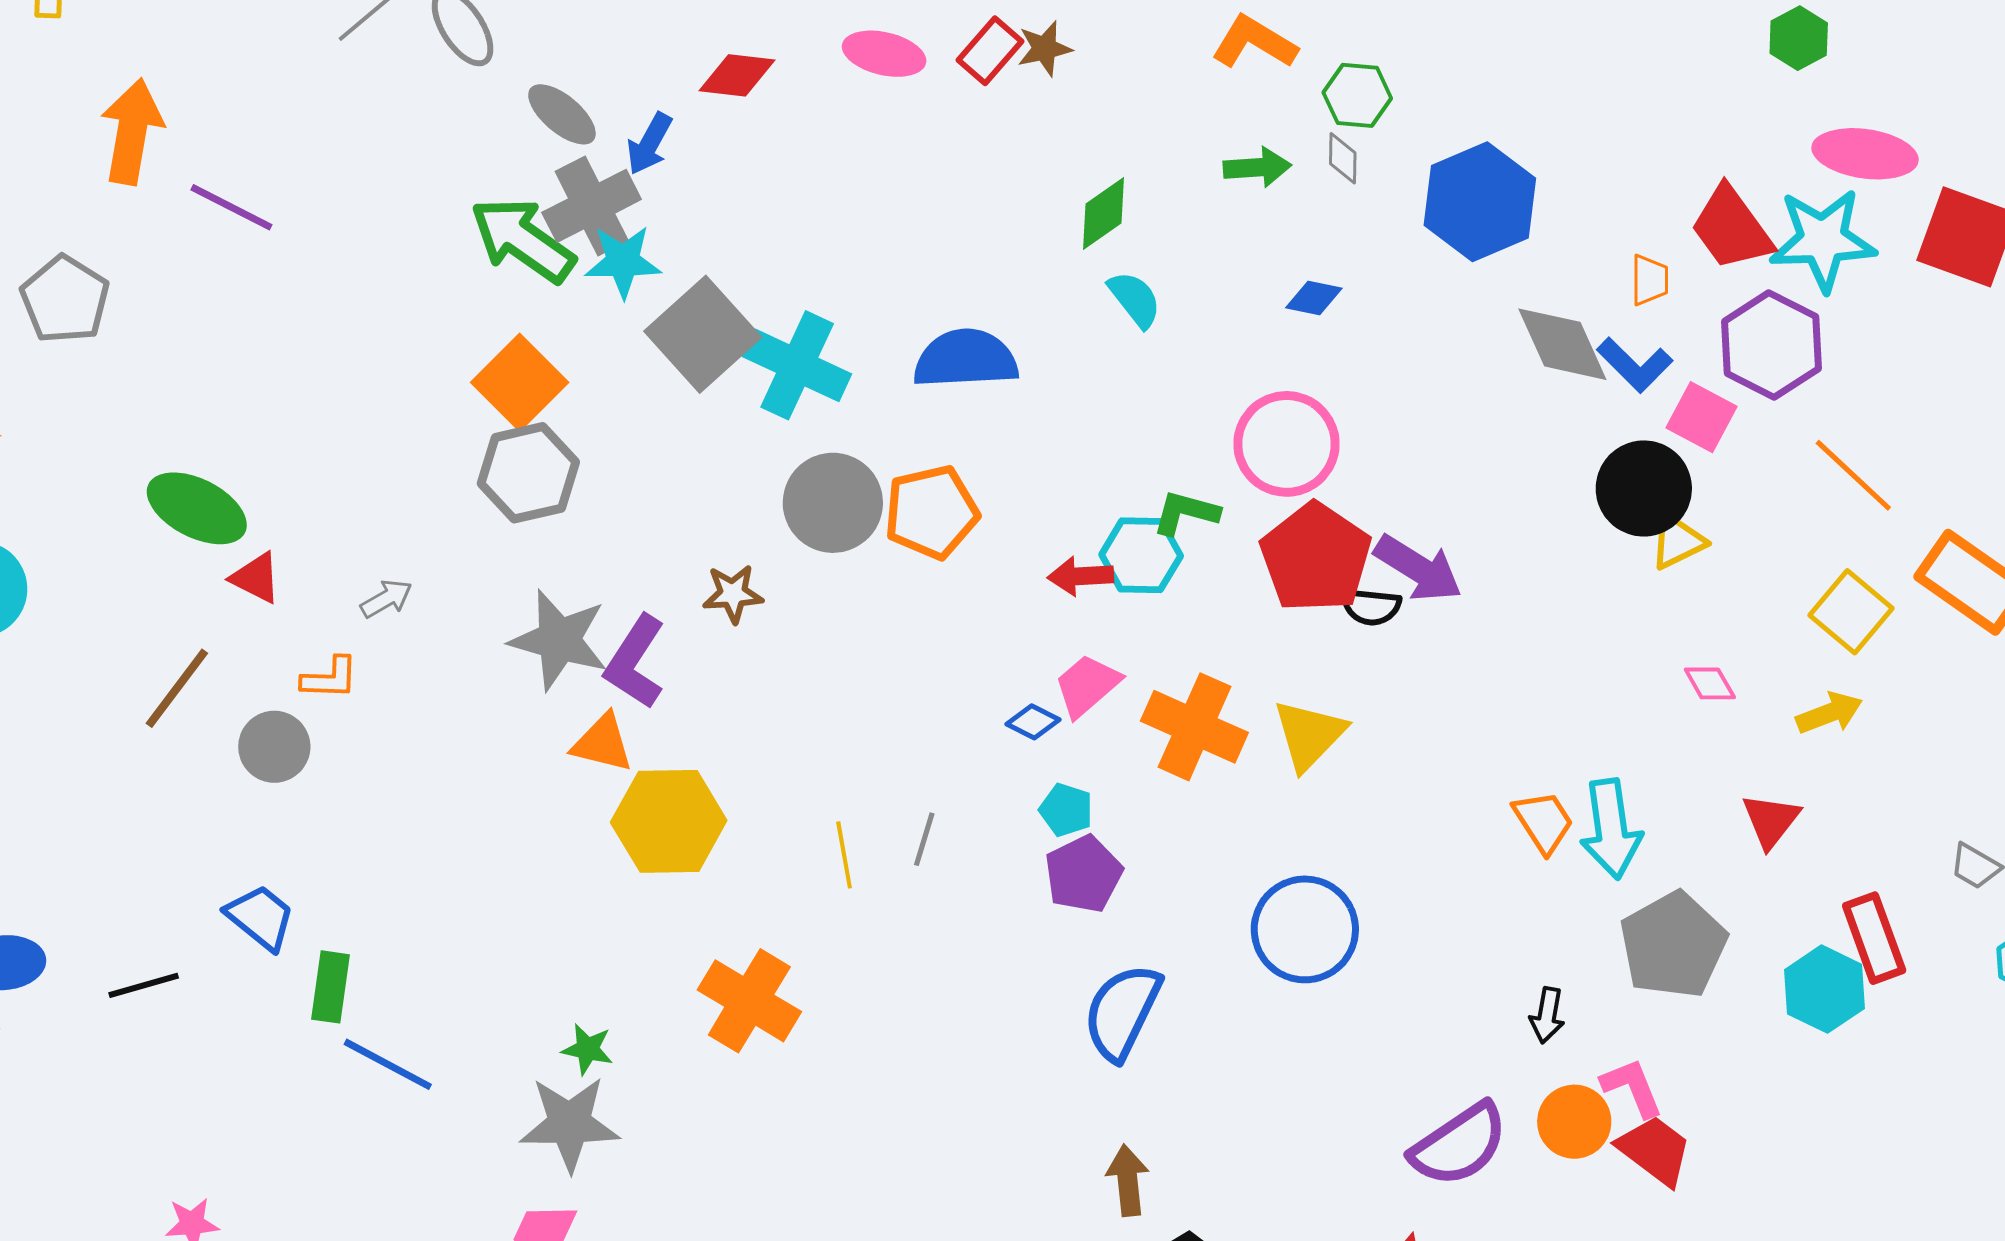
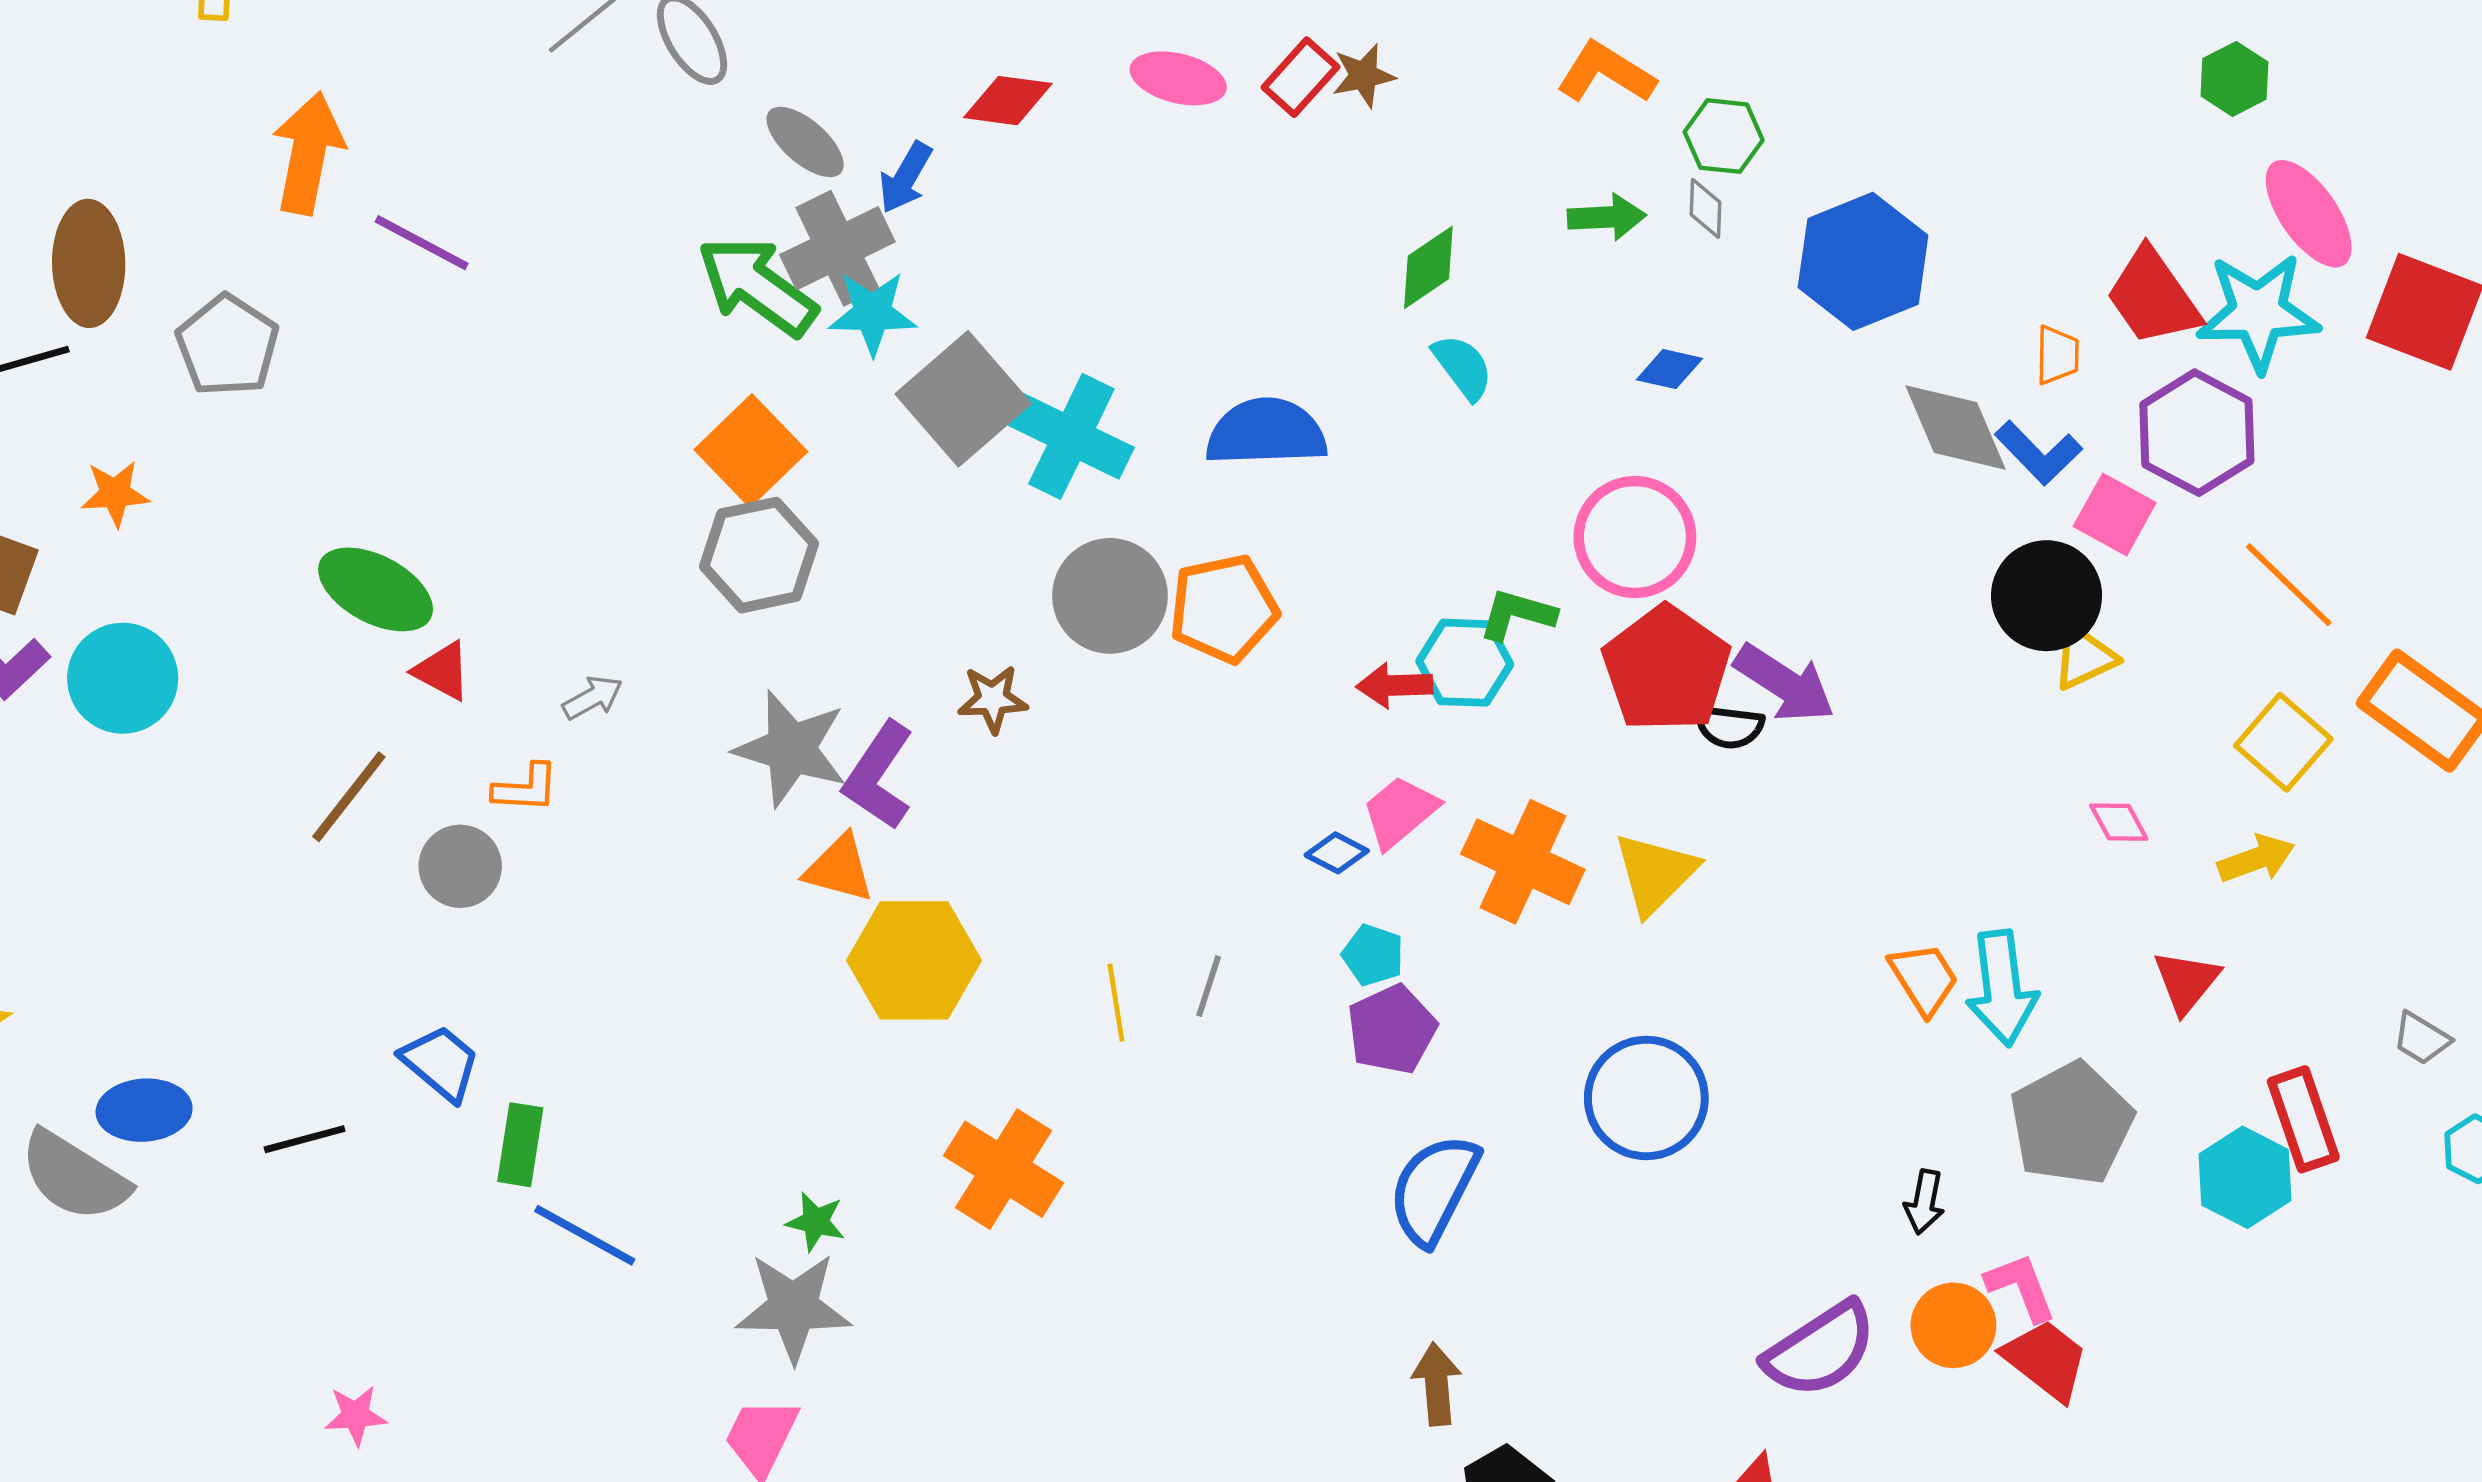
pink ellipse: (1865, 154) -> (2309, 214), turned 46

